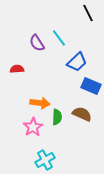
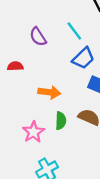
cyan line: (59, 38) -> (74, 31), moved
orange arrow: (40, 103) -> (49, 92), moved

